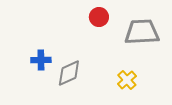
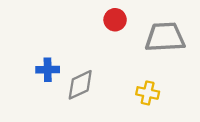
yellow cross: (127, 80) -> (148, 93), turned -36

